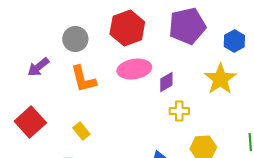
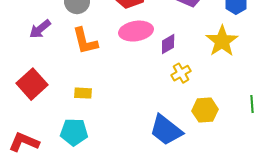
yellow cross: (179, 111) -> (181, 73), turned -30
yellow rectangle: (81, 131) -> (83, 93), turned -48

